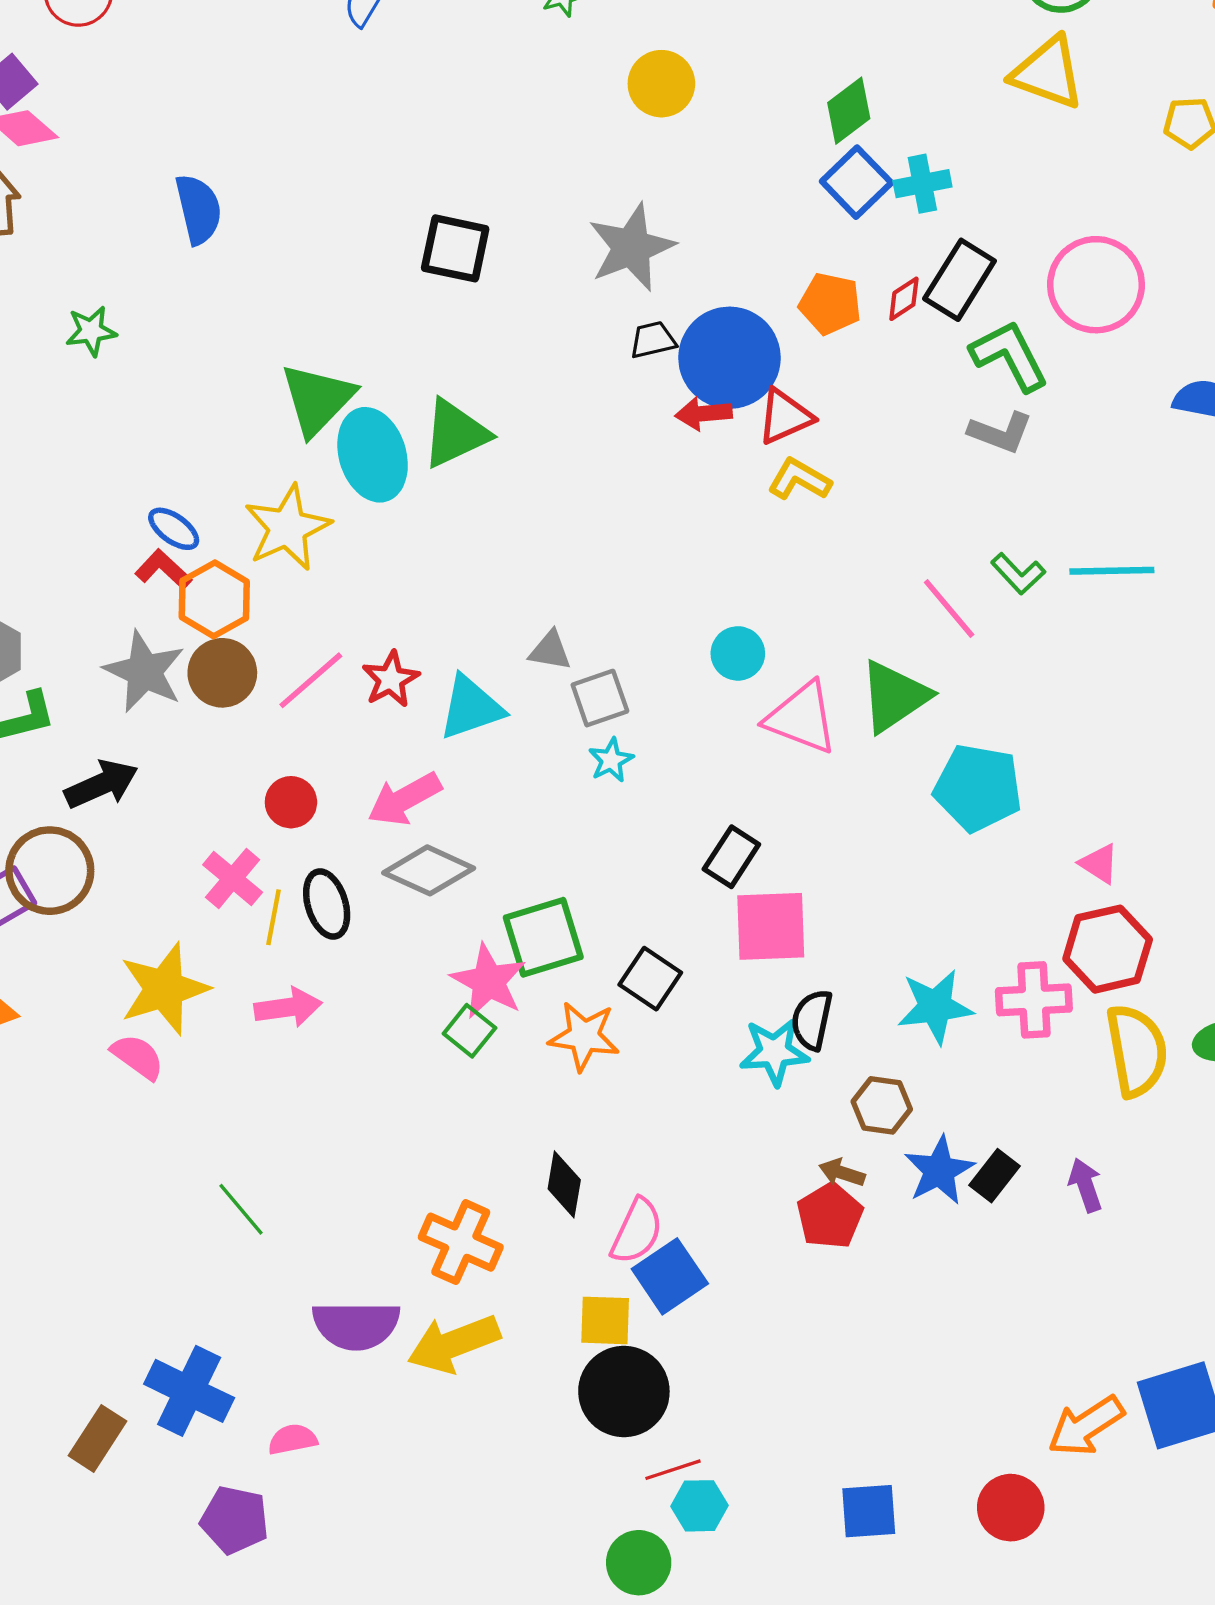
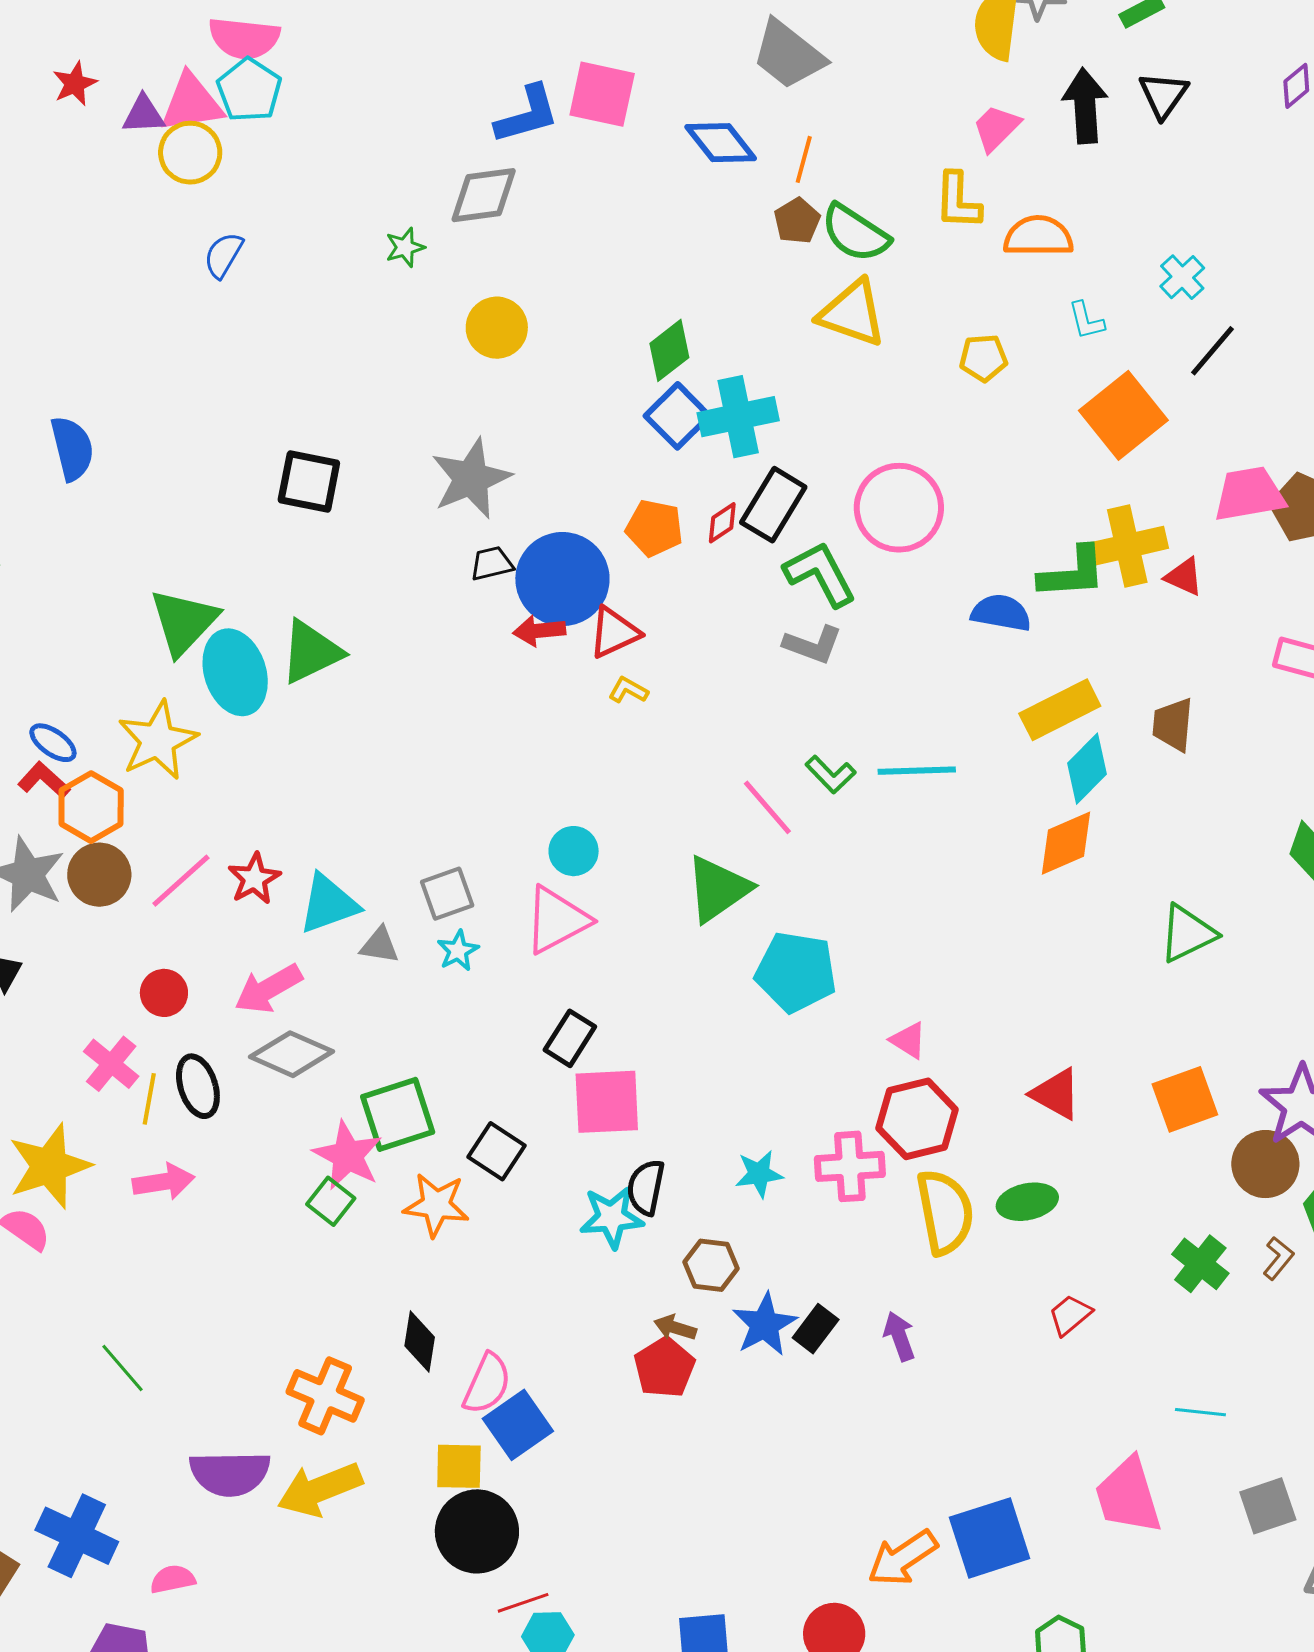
cyan cross: (922, 184) -> (738, 417), size x1.5
yellow L-shape: (799, 479) -> (628, 690), size x0.7
gray triangle: (550, 651) -> (379, 945), moved
pink triangle: (802, 718) -> (557, 920), moved, turned -48
cyan star: (935, 1007) -> (759, 1174), size x0.7

